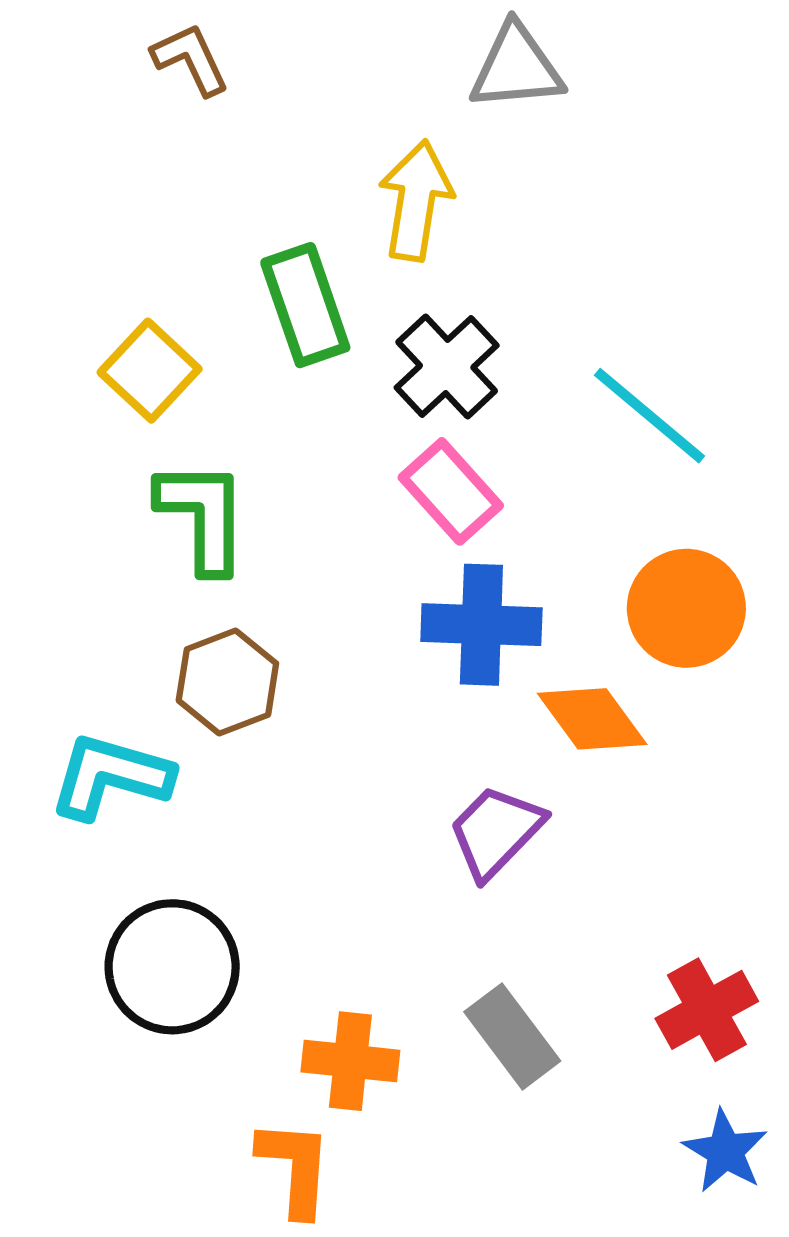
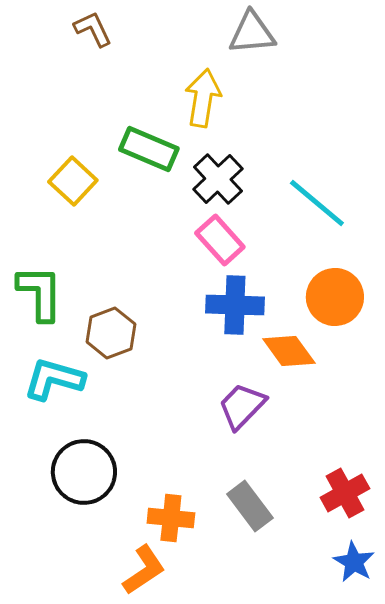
green rectangle: (305, 305) -> (149, 149), turned -48
green L-shape: (203, 516) -> (40, 293), moved
orange L-shape: (295, 1168) -> (144, 570), turned 52

